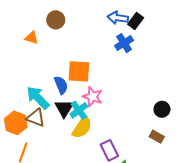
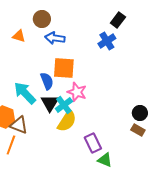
blue arrow: (118, 18) -> (55, 38), moved
black circle: (162, 109) -> (140, 113), moved
brown triangle: (36, 118) -> (19, 125), moved

